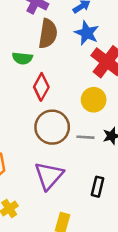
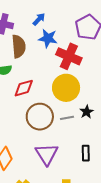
red diamond: (41, 87) -> (24, 88), turned 60
yellow circle: (94, 100) -> (66, 88), size x1.4

